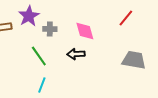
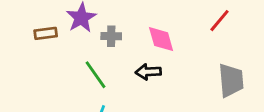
gray trapezoid: (134, 60) -> (231, 80), turned 75

